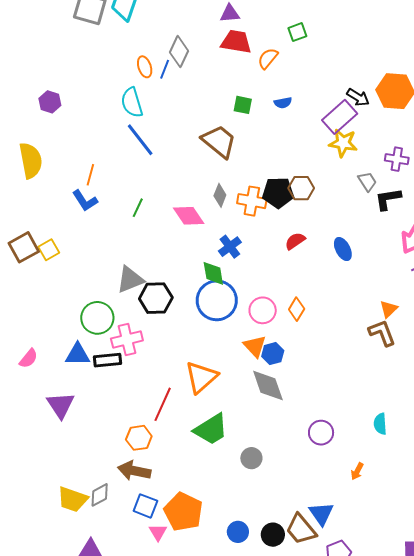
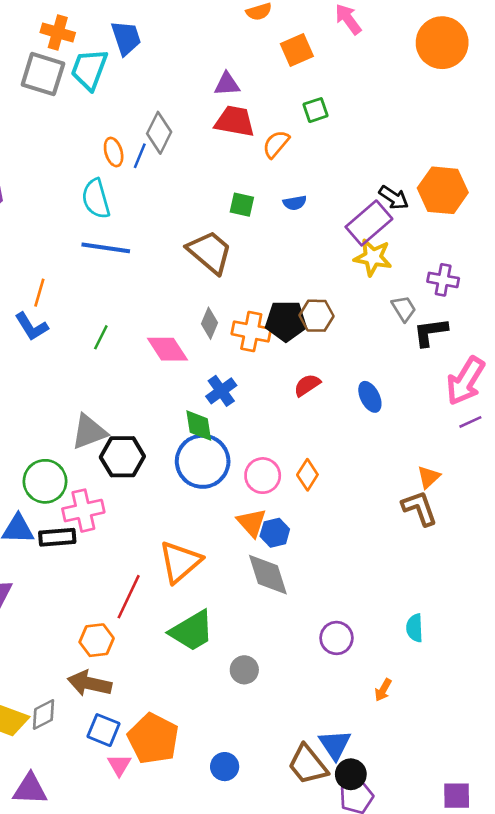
blue line: (140, 140) -> (106, 248), turned -45
black circle: (273, 535) -> (351, 774), moved

